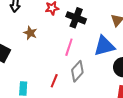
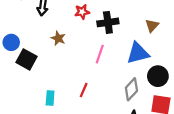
black cross: (76, 18) -> (108, 22), turned -30
gray diamond: (77, 71) -> (131, 89), moved

